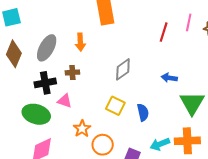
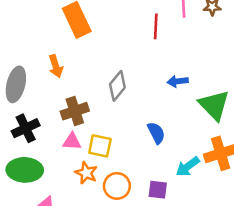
brown cross: (72, 72) -> (75, 111), moved, size x1.5
pink triangle: (65, 101) -> (72, 141), moved
yellow square: (115, 106) -> (100, 146), moved

